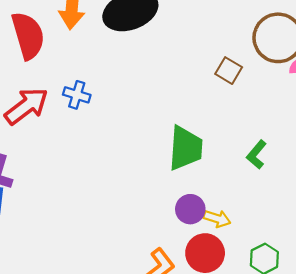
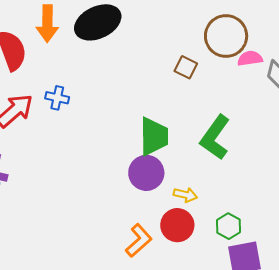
green L-shape: (256, 155) -> (215, 137), size x1.8
purple circle: (190, 209) -> (146, 173), moved, size x1.4

